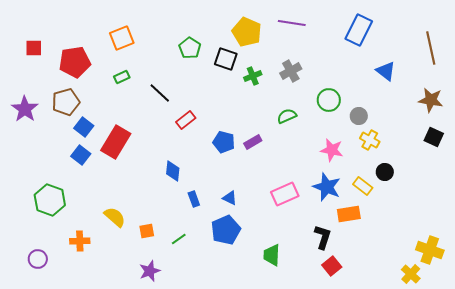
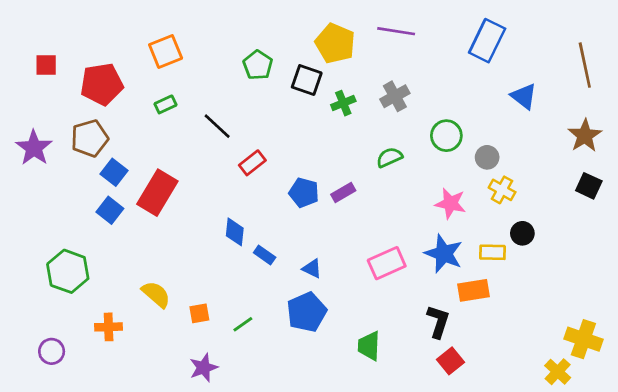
brown star: (431, 100) -> (585, 136), turned 30
yellow rectangle: (363, 186) -> (493, 252), turned -36
blue rectangle: (194, 199) -> (265, 255), moved, turned -35

